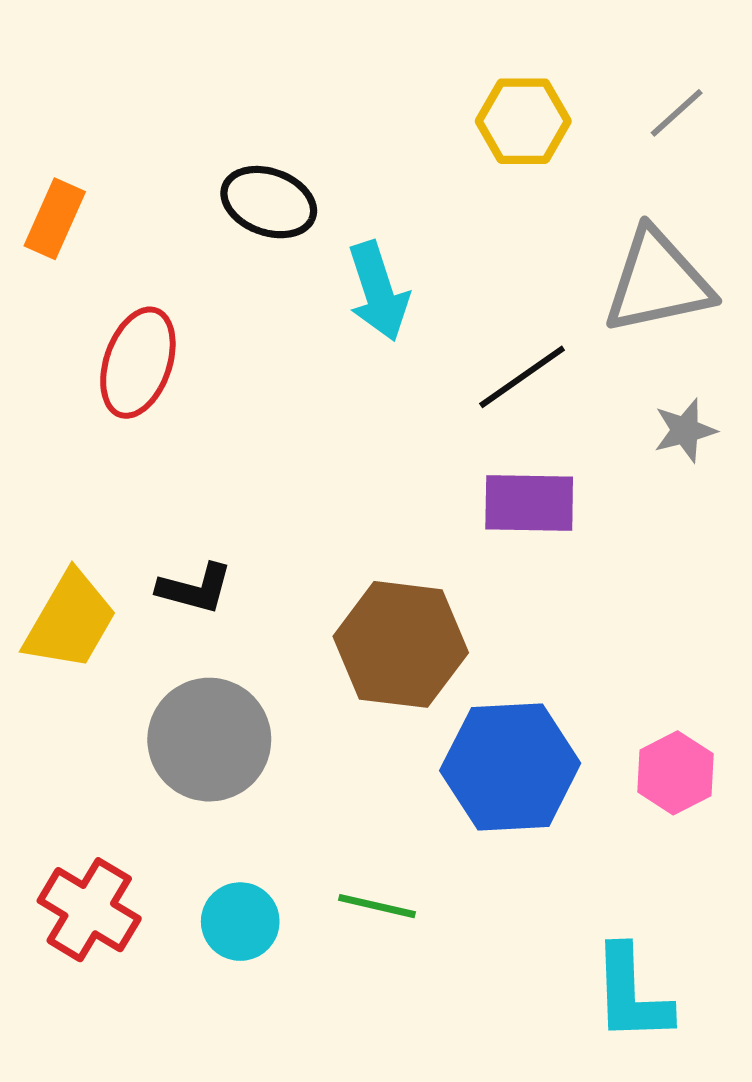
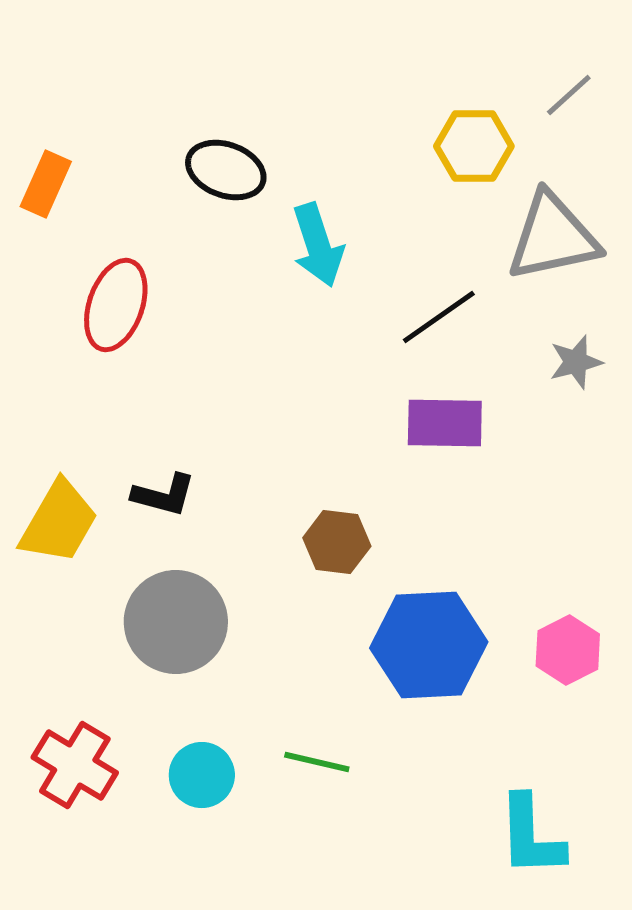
yellow hexagon: (523, 121) -> (474, 146), moved
brown hexagon: (401, 644) -> (337, 542), size x0.6

